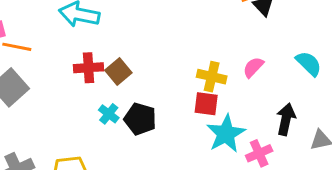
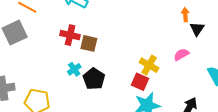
pink semicircle: (253, 67) -> (181, 55), moved
brown square: (118, 72) -> (89, 43), turned 36

